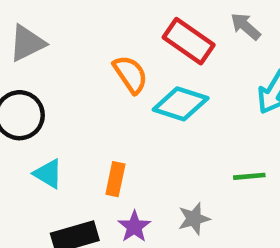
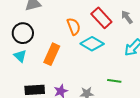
cyan triangle: (48, 174) -> (20, 56), moved
orange rectangle: (115, 179) -> (52, 54), moved, size x1.5

